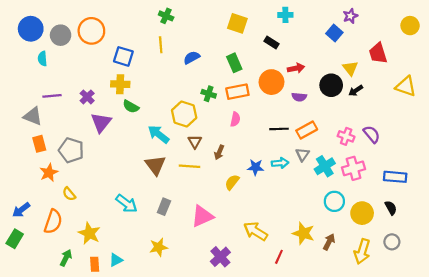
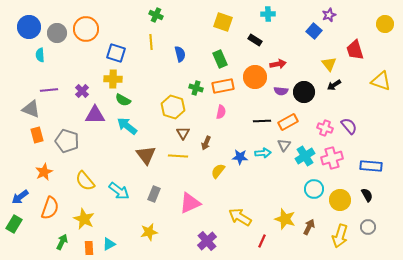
blue semicircle: (192, 58) -> (180, 54), turned 105
black circle: (331, 85) -> (304, 92), moved
purple triangle: (101, 123) -> (95, 115), turned 50
cyan arrow: (159, 134) -> (127, 126), moved
orange star: (49, 173) -> (44, 172), moved
yellow semicircle: (69, 194) -> (85, 181), moved, size x1.5

